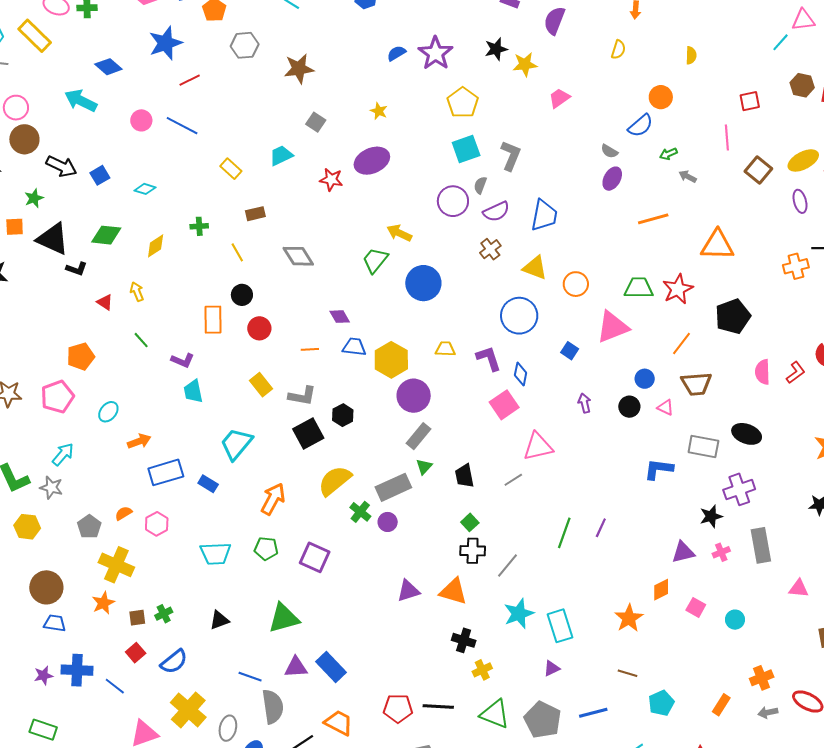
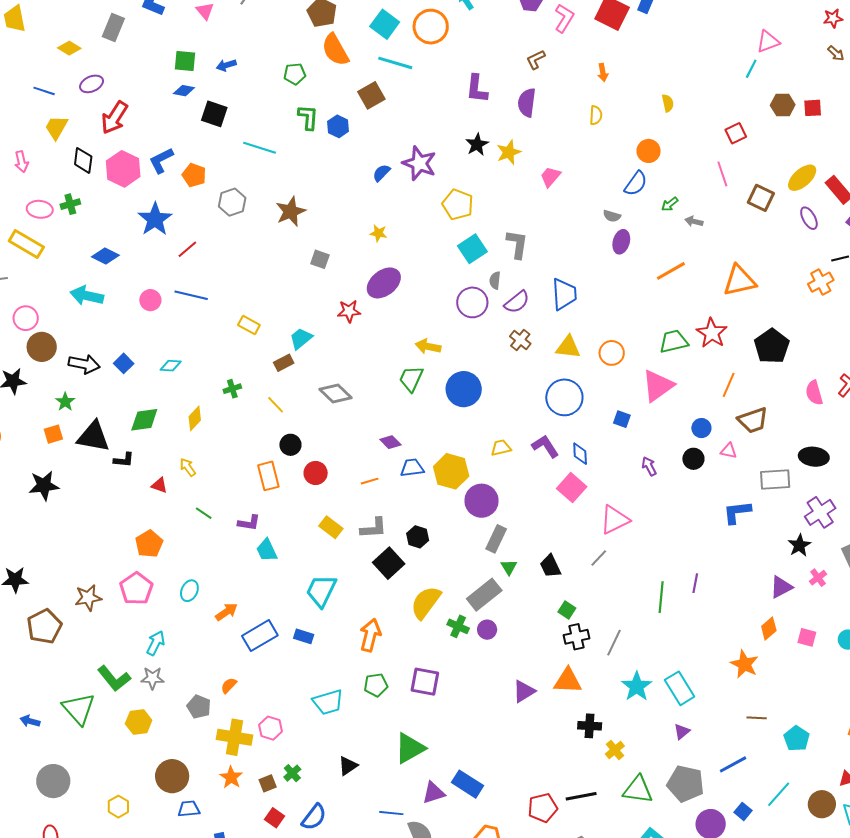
cyan trapezoid: (281, 155) -> (301, 339), moved
pink hexagon: (157, 524) -> (270, 728), moved

